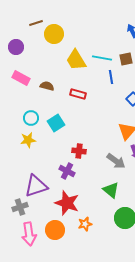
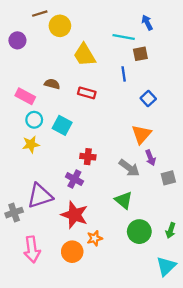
cyan line: (102, 58) -> (124, 37), moved
pink rectangle: (21, 78) -> (25, 96), moved
cyan square: (56, 123) -> (62, 125), turned -30
gray cross: (20, 207) -> (14, 213), moved
orange circle: (55, 230) -> (72, 252), moved

